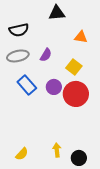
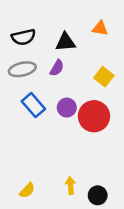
black triangle: (57, 13) -> (66, 42), moved
orange triangle: (81, 37) -> (100, 28), moved
yellow square: (74, 67) -> (104, 77), moved

